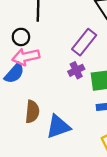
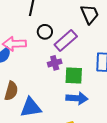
black circle: (21, 37) -> (45, 32), moved

